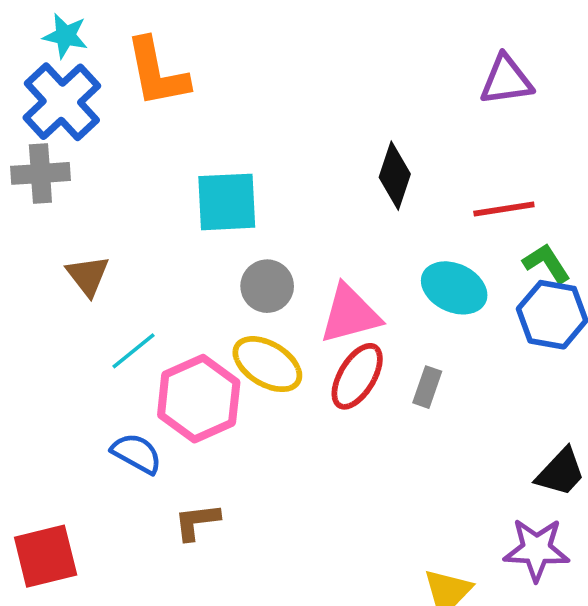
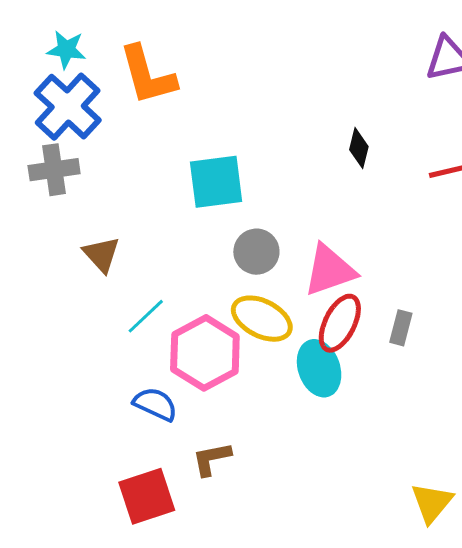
black diamond: (395, 176) -> (359, 148), size x0.7
cyan ellipse: (454, 288) -> (319, 368), moved, turned 50
red square: (46, 556) -> (147, 496), moved

